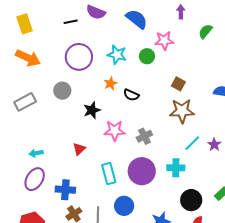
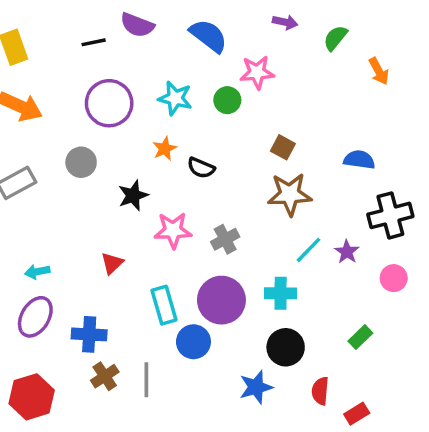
purple arrow: (181, 12) -> (285, 22), turned 104
green semicircle: (205, 31) -> (335, 38), moved
black circle: (191, 200) -> (286, 347), moved
blue circle: (124, 206) -> (193, 342), moved

